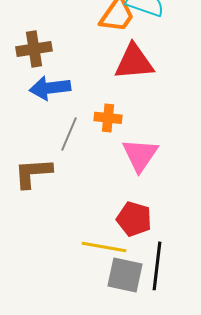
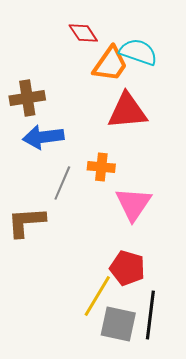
yellow line: (104, 247) -> (97, 296), turned -69

